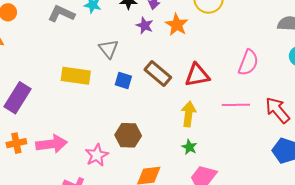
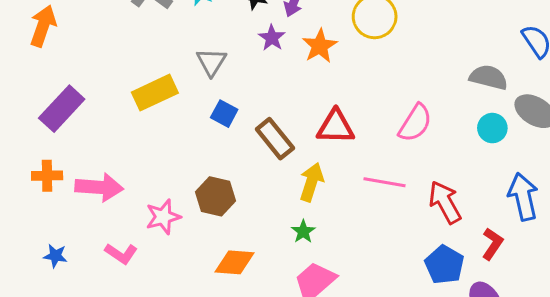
brown rectangle: (158, 74) -> (275, 139), moved
yellow rectangle: (76, 76) -> (155, 93), turned -44

